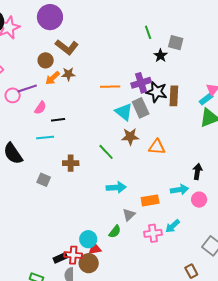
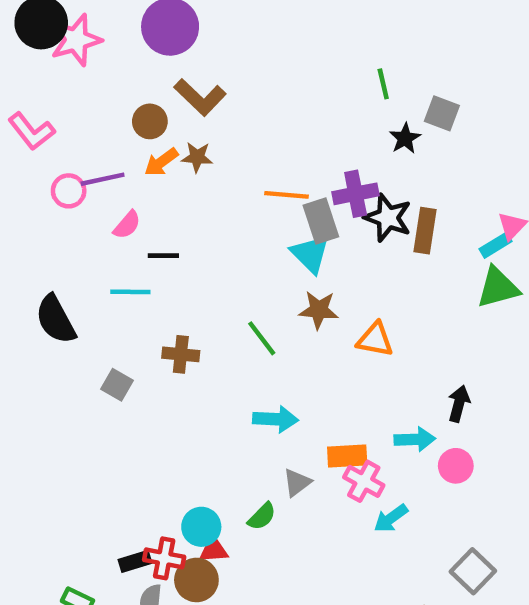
gray rectangle: (141, 108) -> (321, 221), moved
pink cross: (153, 233) -> (364, 481), moved, turned 30

